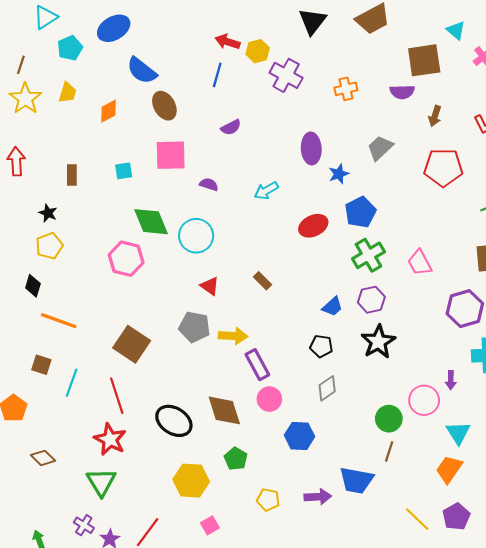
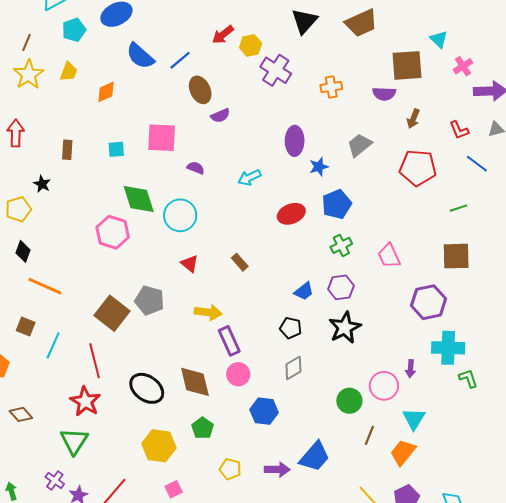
red arrow: (228, 42) -> (223, 35), turned -60
blue line: (217, 75) -> (180, 60), moved, turned 30
brown ellipse: (164, 106) -> (200, 90), moved
yellow pentagon: (49, 246) -> (18, 209), moved
green cross: (368, 255) -> (341, 245), size x0.7
gray pentagon: (194, 327) -> (149, 300), moved
brown line: (389, 451) -> (369, 435), moved
blue trapezoid: (356, 480) -> (315, 457), turned -64

